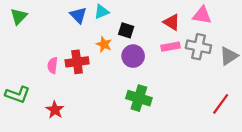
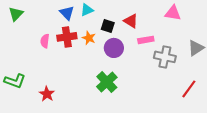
red triangle: (172, 22) -> (131, 21), moved
gray cross: (198, 47) -> (165, 57), moved
red cross: (77, 62) -> (67, 37), moved
pink semicircle: (53, 65) -> (45, 41), moved
green cross: (139, 98) -> (107, 82), moved, turned 30

